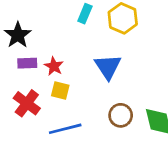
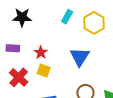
black star: (18, 35) -> (22, 17), moved, turned 30
purple rectangle: (27, 63) -> (13, 48), moved

